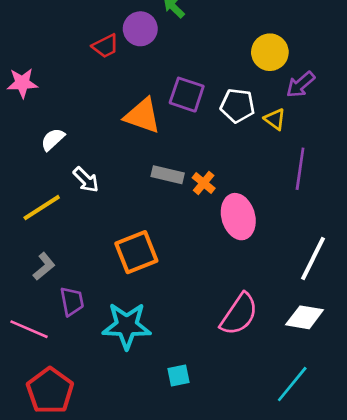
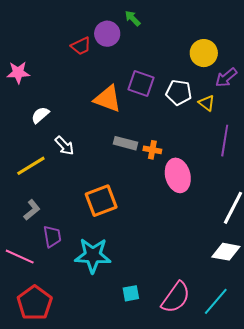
orange cross: (204, 183) -> (152, 150), turned -30
pink semicircle: (239, 314) -> (176, 297), moved

